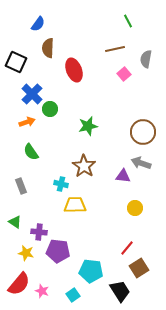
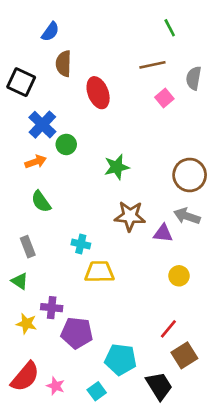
brown star: (84, 166) -> (130, 216), moved, turned -30
green triangle: (15, 222) -> (20, 281), moved
yellow star: (26, 253) -> (26, 324), moved

